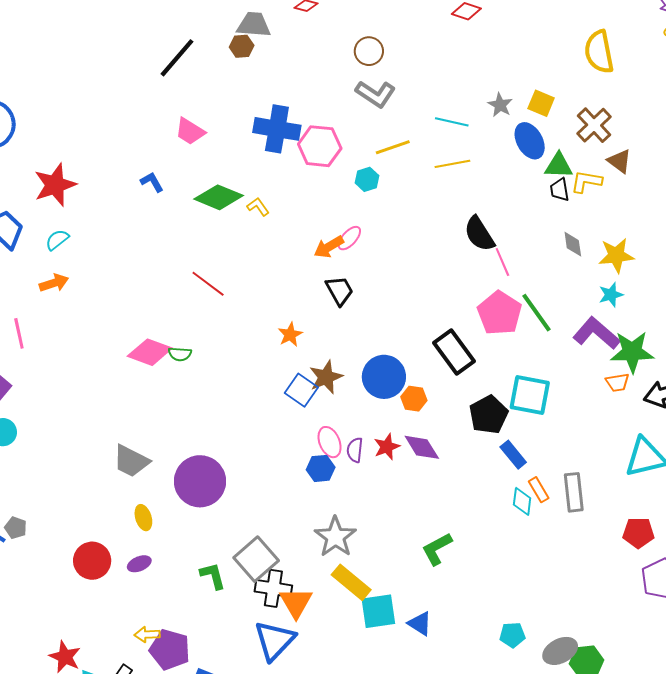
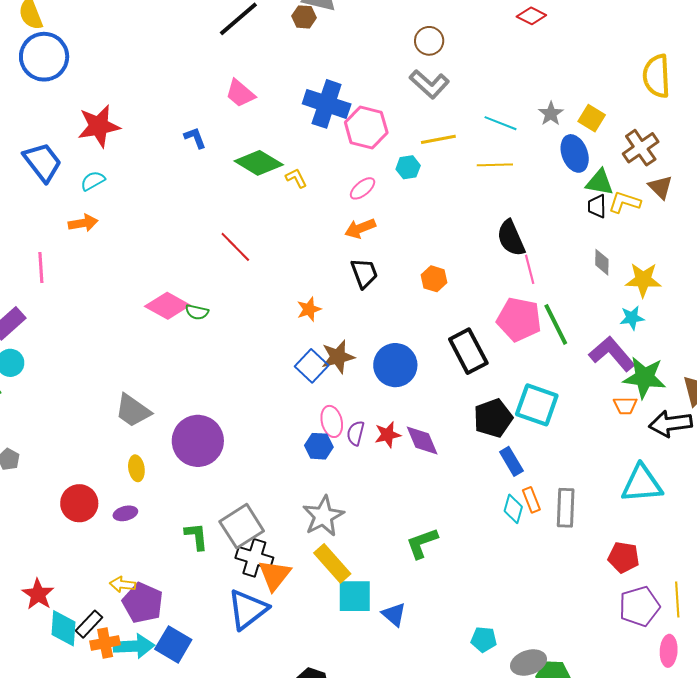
pink ellipse: (349, 238) -> (363, 188), moved
pink pentagon: (499, 313) -> (519, 319), turned -30
orange hexagon: (414, 399) -> (434, 279), moved

